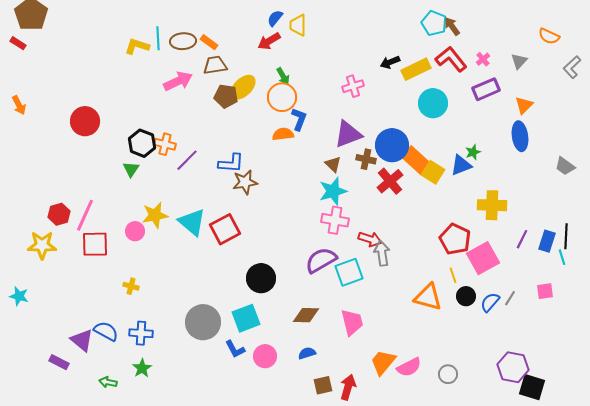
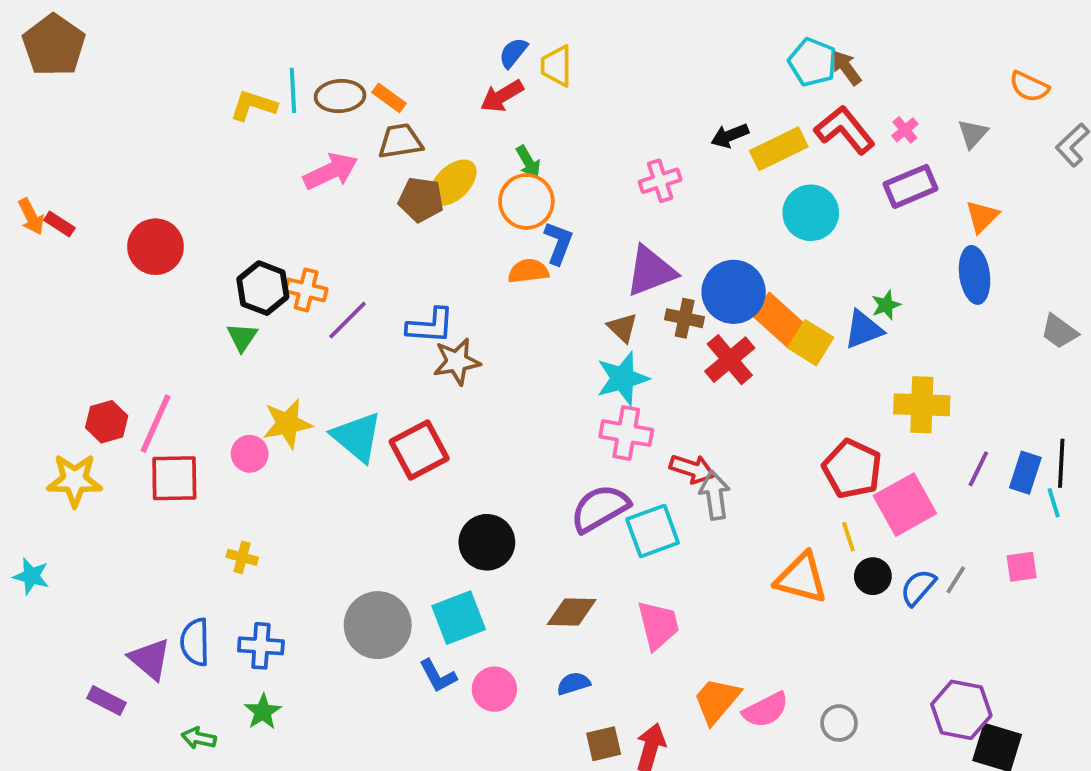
red rectangle: (18, 43) -> (59, 224), moved
blue semicircle: (106, 331) -> (195, 642), turned -120

